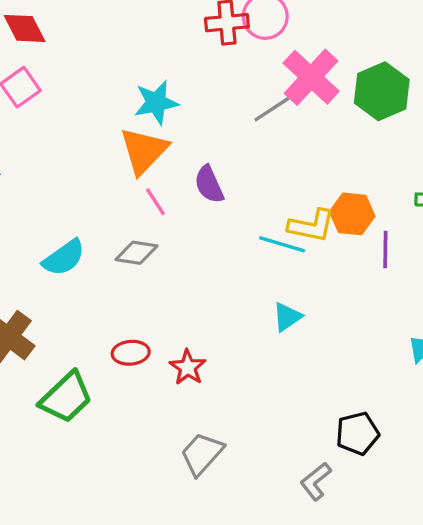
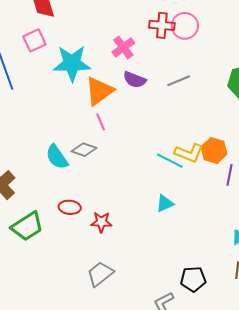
pink cross: (311, 77) -> (123, 47), moved, size x0.7
cyan star: (156, 103) -> (72, 63), moved, size x1.4
purple semicircle: (209, 184) -> (135, 80), moved, turned -55
cyan semicircle: (64, 258) -> (57, 157), moved, turned 80
red star: (188, 367) -> (101, 222), turned 30

